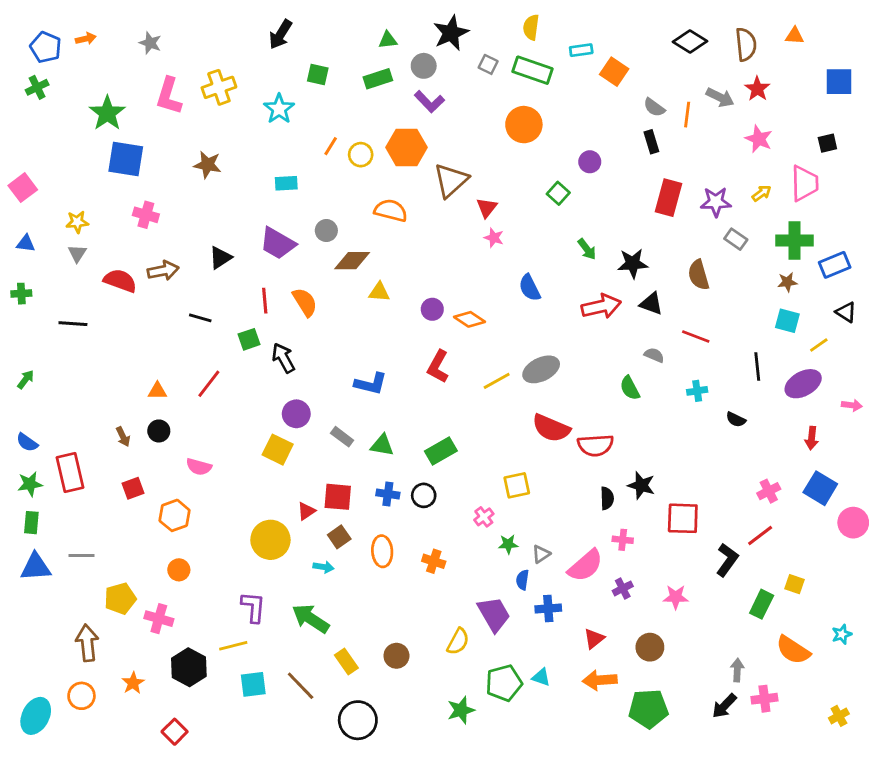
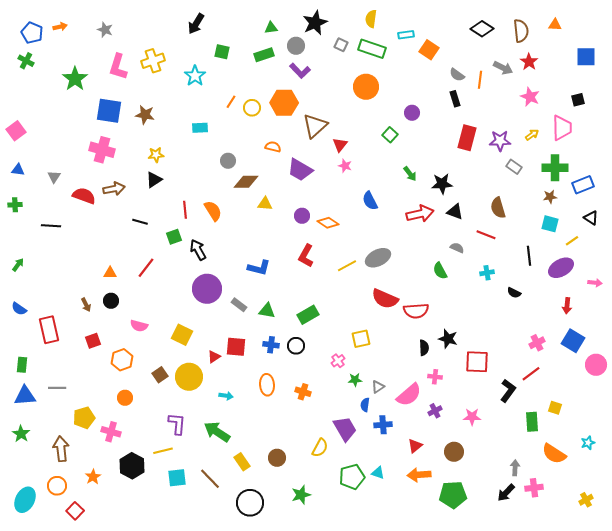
green cross: (37, 87) -> (26, 61), turned -35
blue square: (126, 159) -> (109, 111), moved
orange semicircle: (391, 210) -> (273, 147), size x0.7
pink cross: (146, 215) -> (102, 150), size x1.4
yellow star: (77, 222) -> (156, 155), moved
purple trapezoid: (278, 243) -> (300, 170), moved
brown semicircle: (699, 275) -> (498, 208), moved
purple circle: (296, 414) -> (207, 289), size x1.5
yellow square: (278, 450) -> (182, 335), moved
green star: (30, 484) -> (21, 434), moved, turned -30
brown square: (339, 537) -> (160, 375), moved
green rectangle: (762, 604) -> (532, 422), turned -30
green star: (461, 710) -> (301, 495), moved
red square: (175, 732) -> (75, 511), moved

